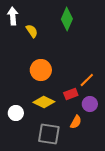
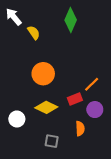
white arrow: (13, 16) -> (14, 17), turned -36
orange semicircle: (76, 122) -> (80, 128), turned -32
gray square: (49, 134) -> (52, 141), size x0.6

